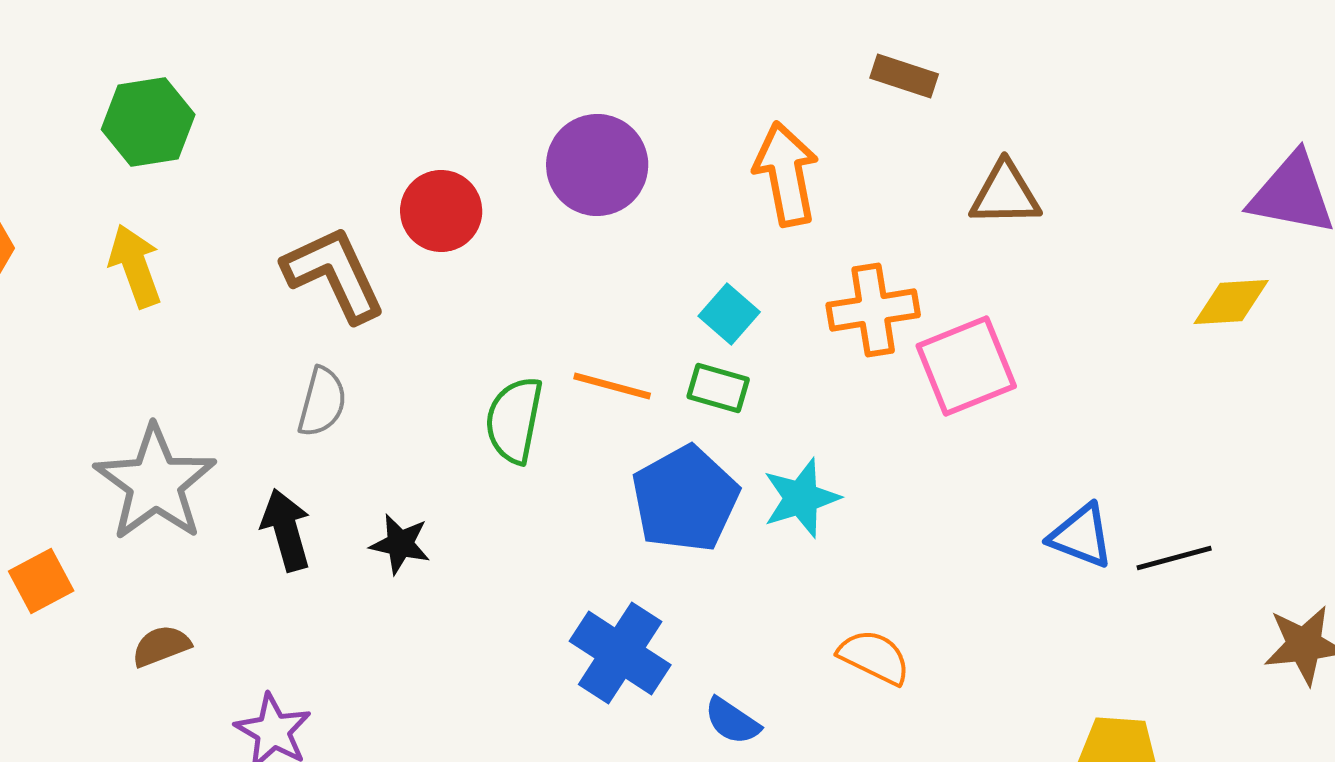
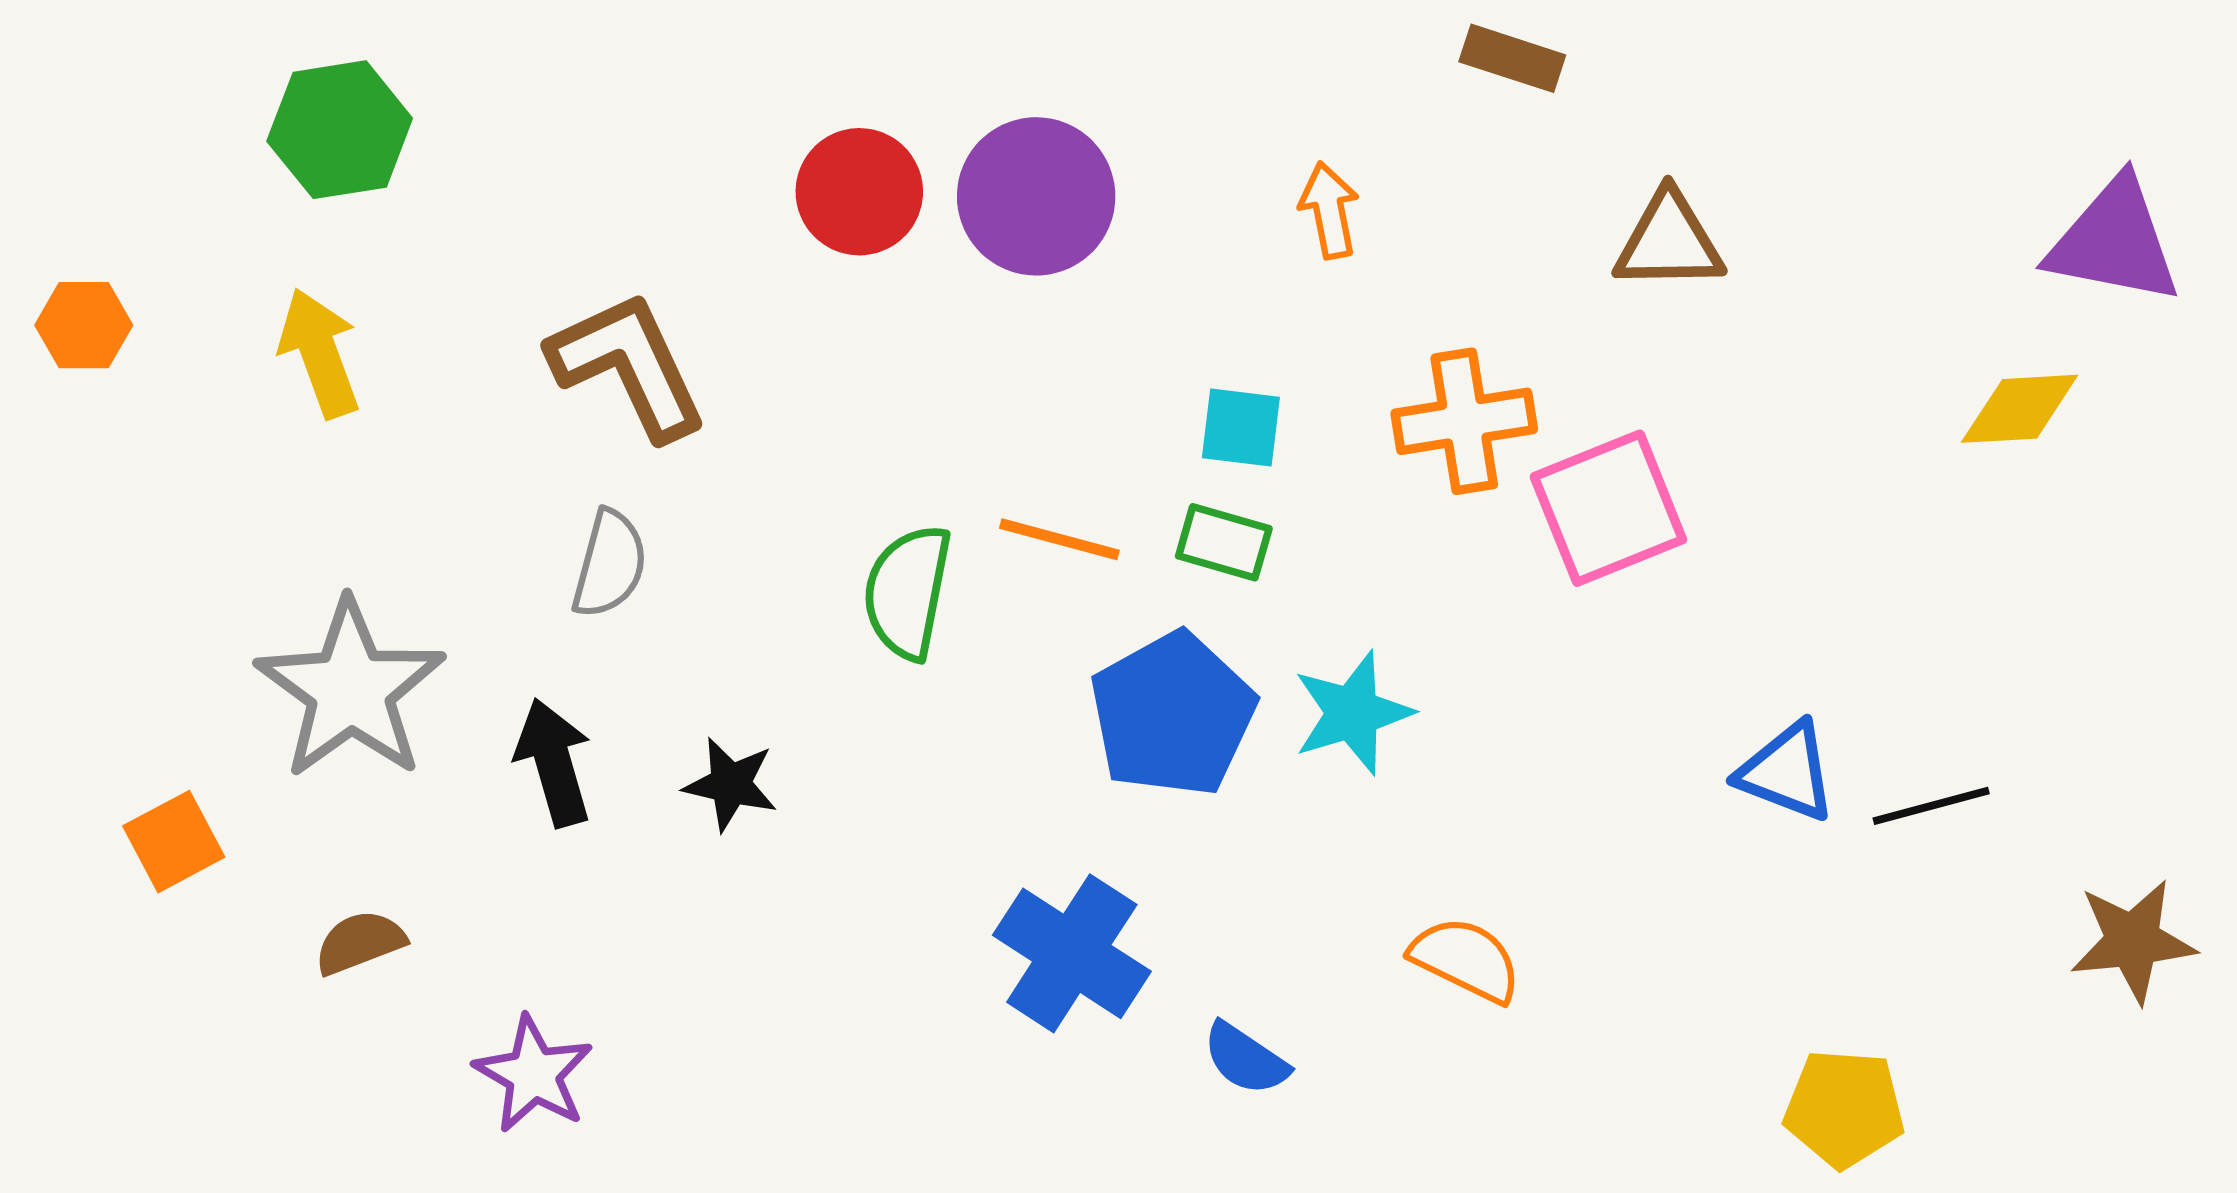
orange arrow: (786, 174) -> (1329, 210), size x0.6
red circle: (441, 211) -> (859, 192), moved
cyan square: (729, 314) -> (1241, 427), turned -34

